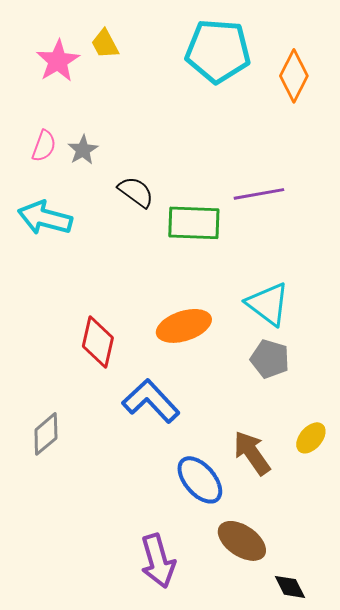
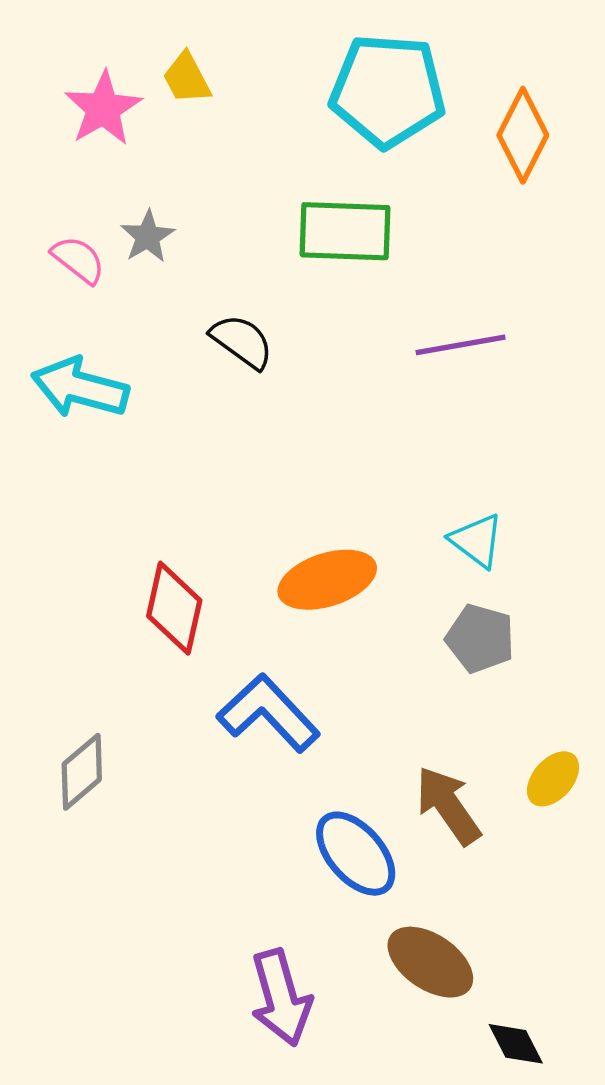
pink semicircle: (44, 146) -> (78, 260), turned -72
gray star: (83, 150) -> (148, 237), moved
green rectangle: (194, 223) -> (345, 231), moved
cyan triangle: (268, 304) -> (477, 541), size x0.7

